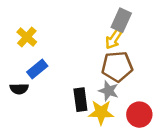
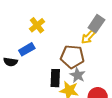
yellow cross: (27, 37) -> (37, 25), moved
brown pentagon: (117, 66) -> (72, 57), moved

